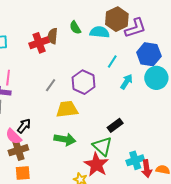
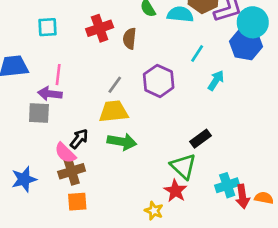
brown semicircle: (53, 36) -> (130, 39), moved
cyan circle: (156, 78) -> (253, 22), moved
yellow trapezoid: (67, 109) -> (114, 111), moved
green arrow: (65, 139) -> (122, 142), moved
red star: (96, 165) -> (175, 191), size x0.7

